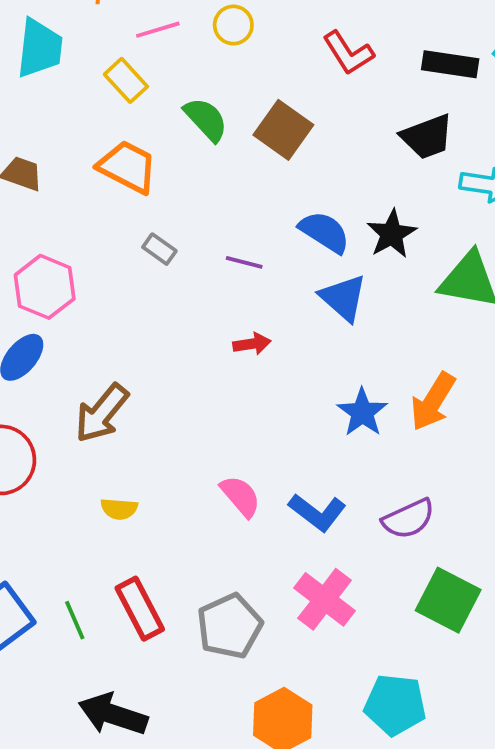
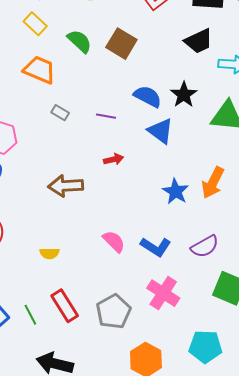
brown arrow: (102, 413) -> (66, 186), moved, turned 52

